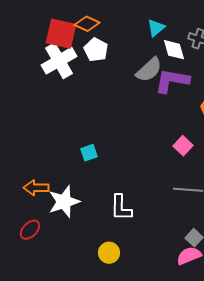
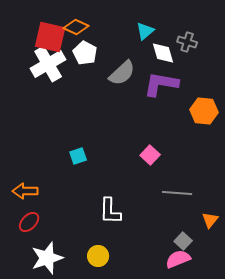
gray semicircle: (149, 70) -> (122, 73), moved
pink square: (183, 146) -> (150, 155), moved
white star: (64, 202) -> (47, 258), moved
red ellipse: (30, 230) -> (29, 222), moved

